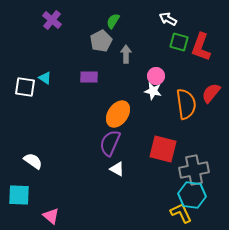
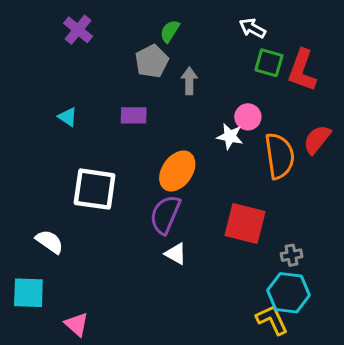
pink circle: (156, 76) -> (248, 117), moved
white square: (25, 87) -> (95, 189), moved, size x1.4
gray cross: (194, 170) -> (292, 255), size x0.5

